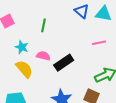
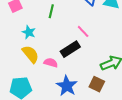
pink line: (99, 43) -> (83, 31), moved, turned 56
pink semicircle: (43, 56) -> (51, 63), moved

